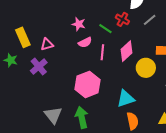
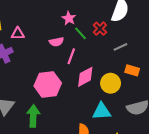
gray line: (150, 20) -> (120, 47), moved
pink star: (79, 24) -> (69, 18), moved
pink diamond: (127, 51) -> (85, 77), moved
cyan triangle: (126, 99) -> (102, 111), moved

